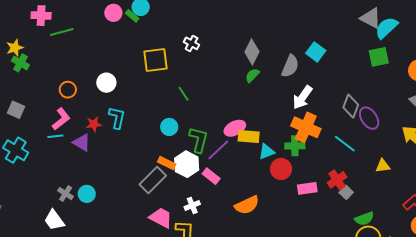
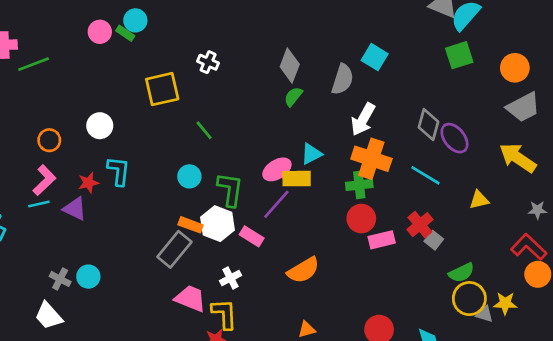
purple line: (218, 150) -> (276, 204), moved
cyan triangle: (267, 151) -> (311, 154), moved
red circle: (281, 169) -> (361, 219), moved

